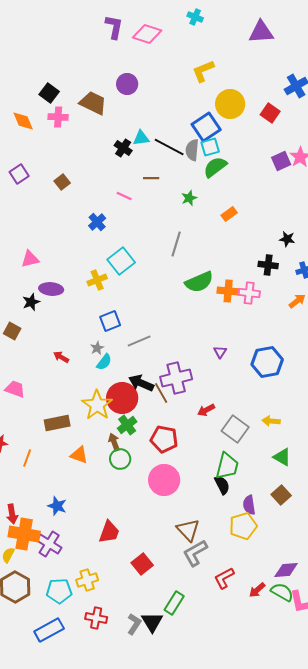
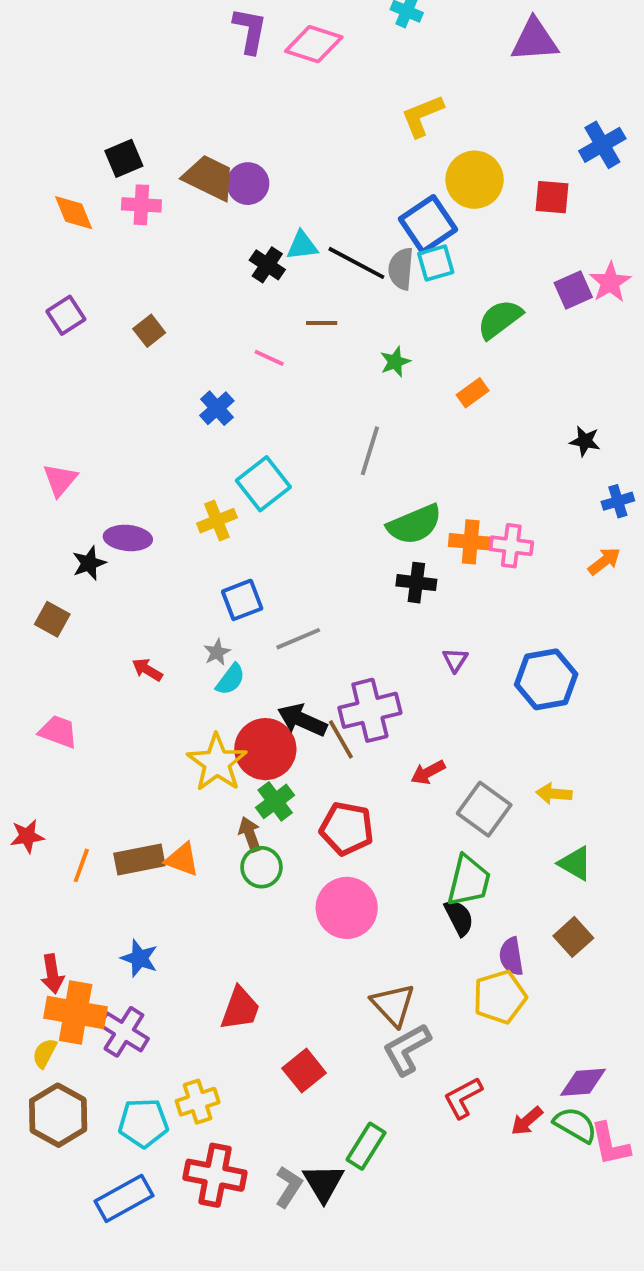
purple circle: (127, 84) -> (248, 184), moved
black square: (49, 93) -> (124, 158), turned 30
red square: (270, 113) -> (552, 197), turned -30
green semicircle: (215, 167) -> (500, 319), moved
pink triangle: (30, 259) -> (60, 480), moved, turned -36
black cross: (268, 265) -> (416, 583), moved
brown rectangle: (57, 423) -> (139, 859), moved
red cross: (96, 618) -> (215, 1175), size x1.4

